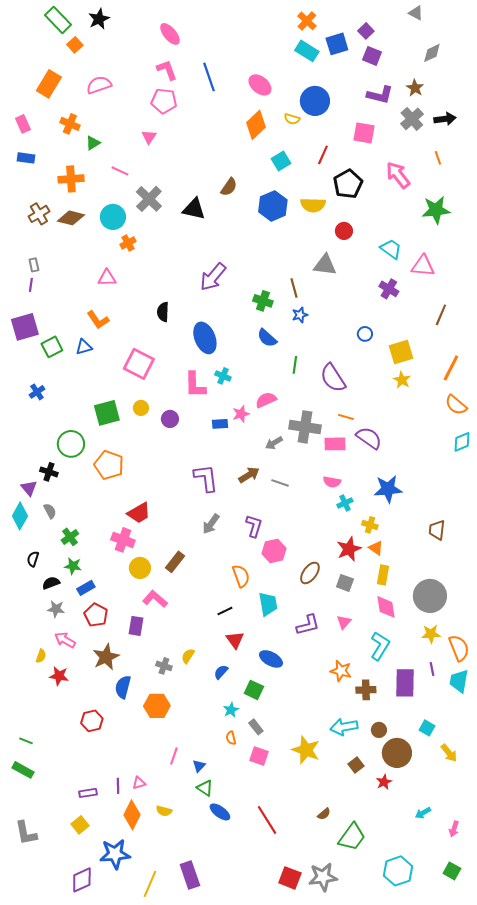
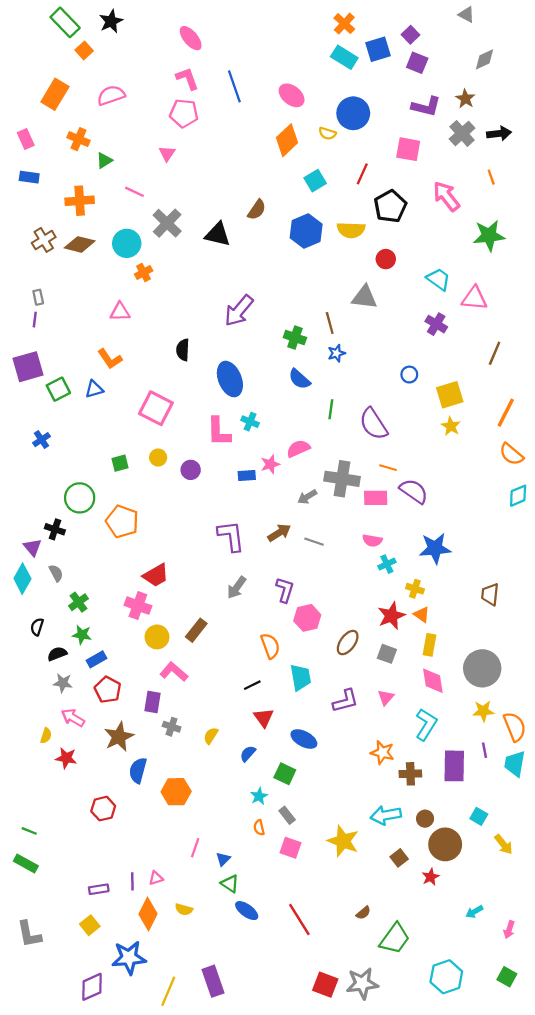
green square: (107, 413) -> (120, 463), size x0.6
gray cross: (164, 666) -> (172, 727), moved

